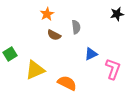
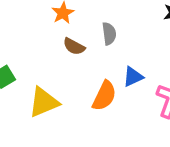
orange semicircle: (67, 83) -> (104, 96), moved, turned 90

